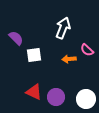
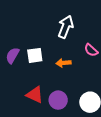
purple semicircle: (16, 38) -> (13, 55), moved, turned -105
orange arrow: (69, 59) -> (63, 63), moved

